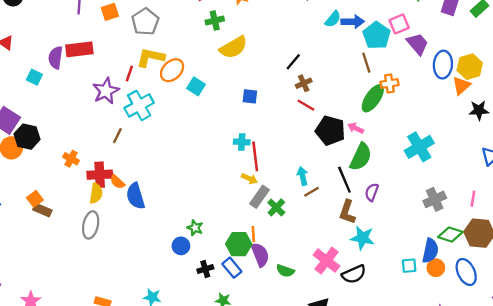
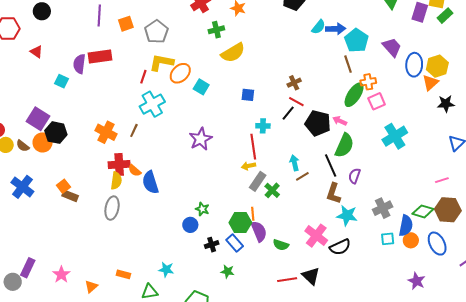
pink square: (399, 24) -> (377, 101), moved
black line: (293, 62) -> (288, 113), moved
purple star: (106, 91) -> (201, 139), moved
cyan cross: (242, 142) -> (263, 126), moved
orange cross: (71, 159) -> (106, 132), moved, size x1.5
yellow arrow: (249, 179) -> (249, 166), turned 144
gray cross: (435, 199) -> (383, 208), moved
pink line: (473, 199) -> (442, 180), turned 64

